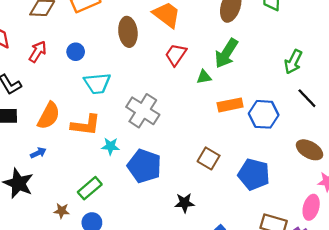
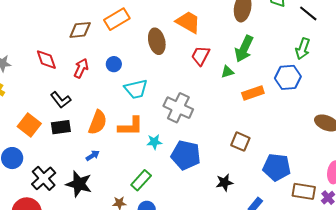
black line: (307, 98) -> (308, 13), moved
blue hexagon: (264, 114) -> (288, 77), moved
blue pentagon: (254, 174) -> (277, 167), moved

